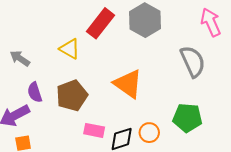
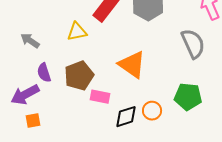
yellow triangle: (70, 49) -> (77, 32), turned -40
pink rectangle: (94, 130) -> (100, 97), moved

